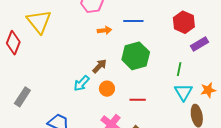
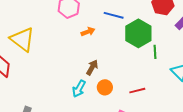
blue line: (133, 21) -> (114, 15), turned 30
green hexagon: (136, 56) -> (138, 33), moved
green line: (179, 69) -> (155, 52), moved

